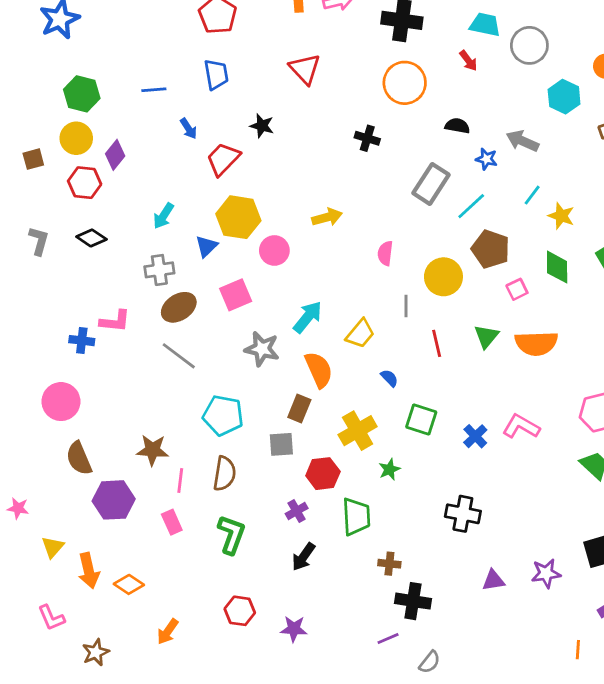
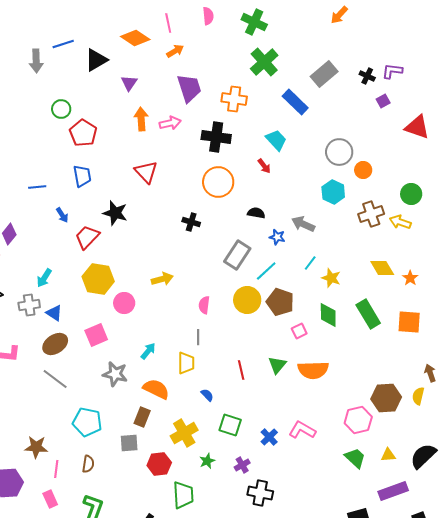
cyan trapezoid: (485, 25) -> (276, 140), turned 35
gray circle: (529, 45) -> (339, 152), moved
black star: (262, 126) -> (115, 213), size x1.4
blue triangle: (206, 246) -> (54, 313), moved, turned -42
gray cross: (159, 270) -> (29, 305), moved
yellow circle: (443, 277) -> (247, 300), moved
gray line: (406, 306) -> (198, 337), moved
cyan arrow: (308, 317) -> (148, 351), size x0.7
yellow trapezoid: (360, 334) -> (186, 363), turned -40
orange semicircle: (319, 370) -> (156, 389), turned -40
brown semicircle: (225, 474) -> (88, 464), size x0.7
purple cross: (297, 511) -> (242, 465), moved

